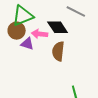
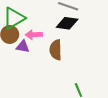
black diamond: (58, 27) -> (67, 23), moved, turned -40

